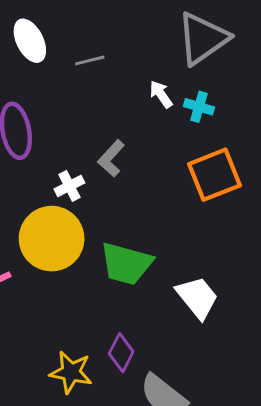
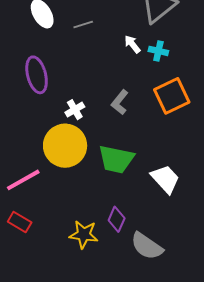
gray L-shape: (111, 158) -> (120, 102), moved

